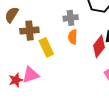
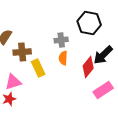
pink triangle: (31, 75) -> (13, 82), moved

